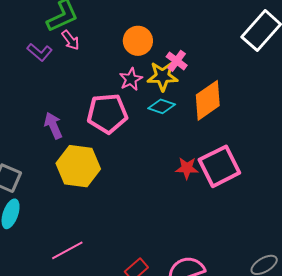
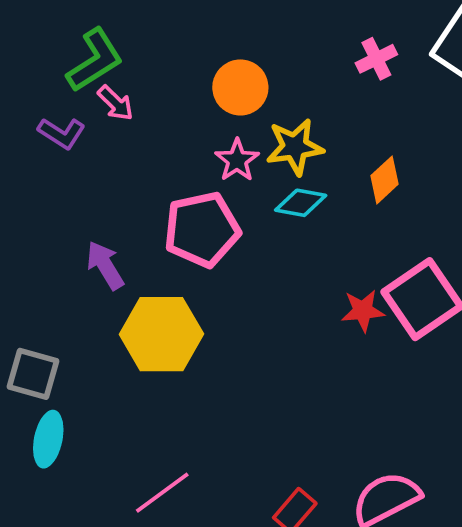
pink cross: (177, 61) -> (376, 59), moved, turned 35
orange diamond: (208, 100) -> (384, 180), size x0.6

